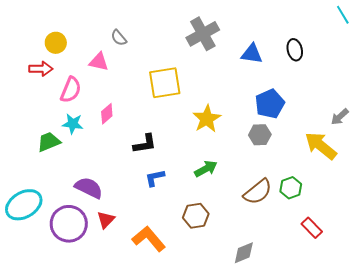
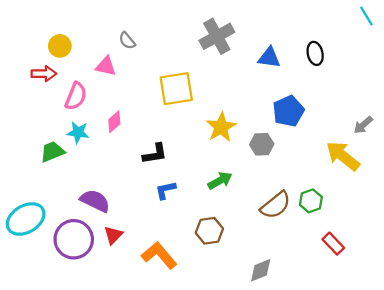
gray hexagon: (260, 135) -> (262, 144), moved

